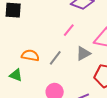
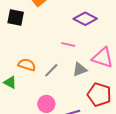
pink line: (69, 30) -> (68, 45), turned 56

